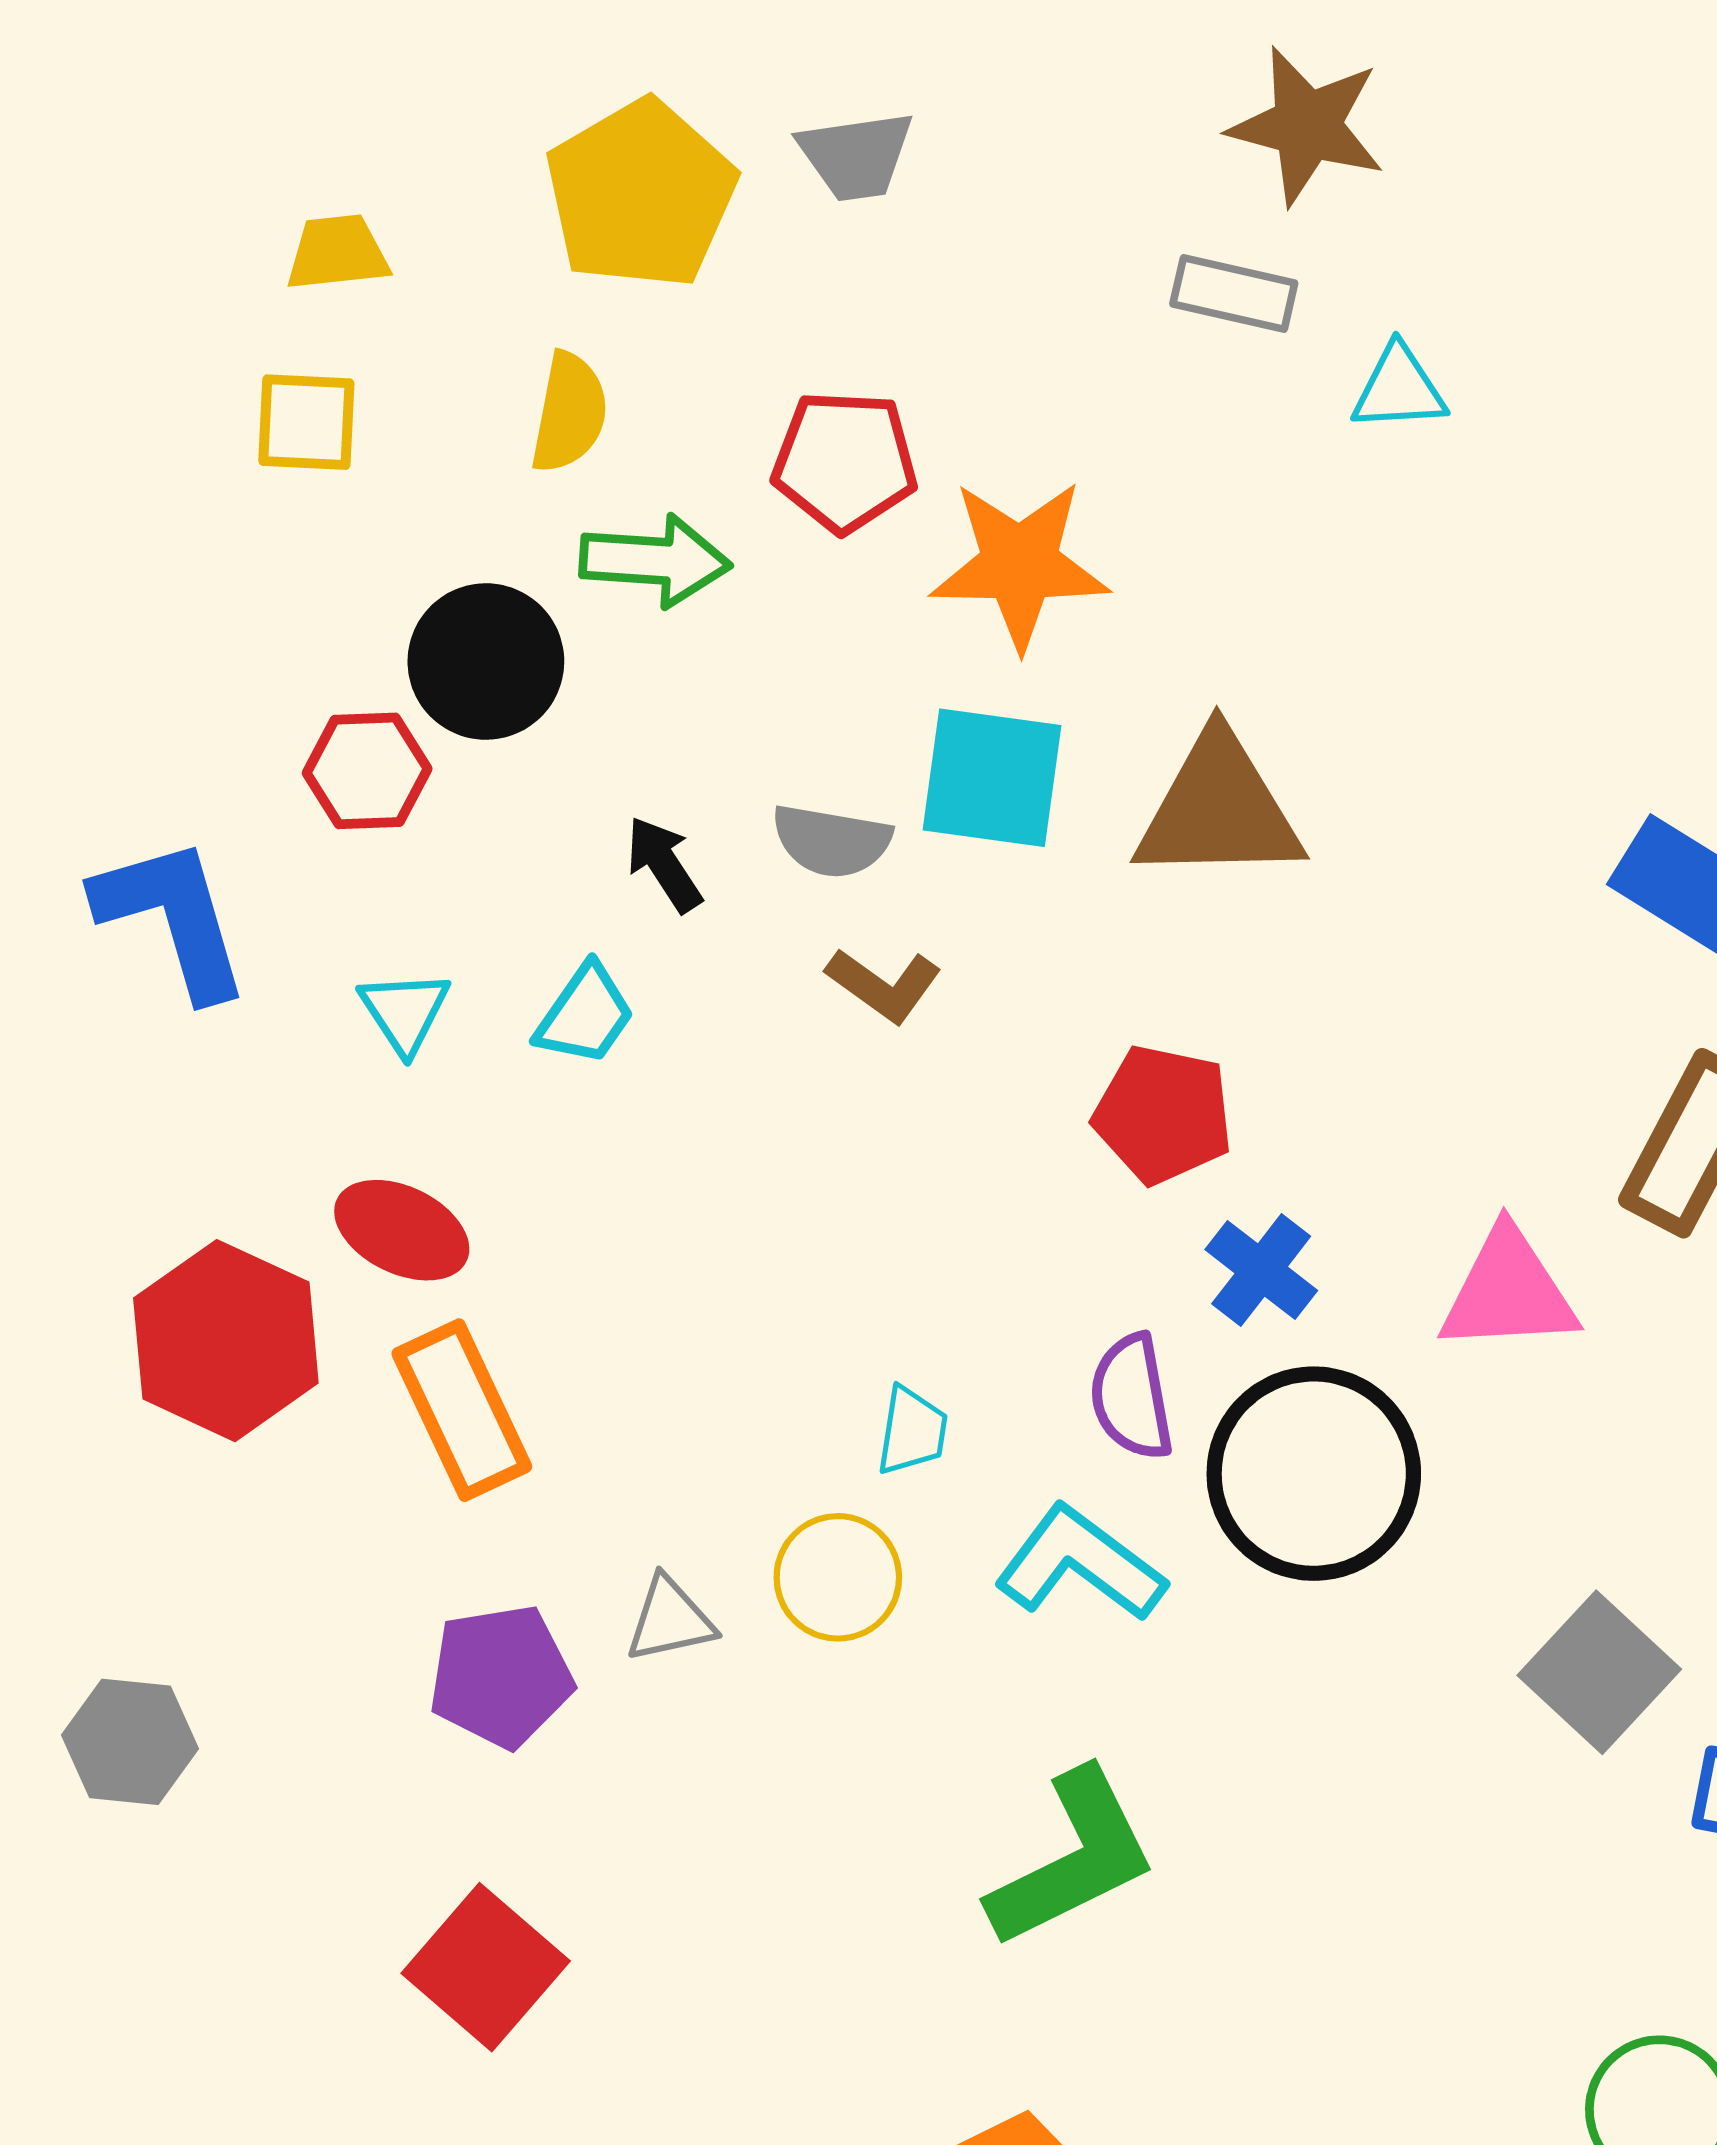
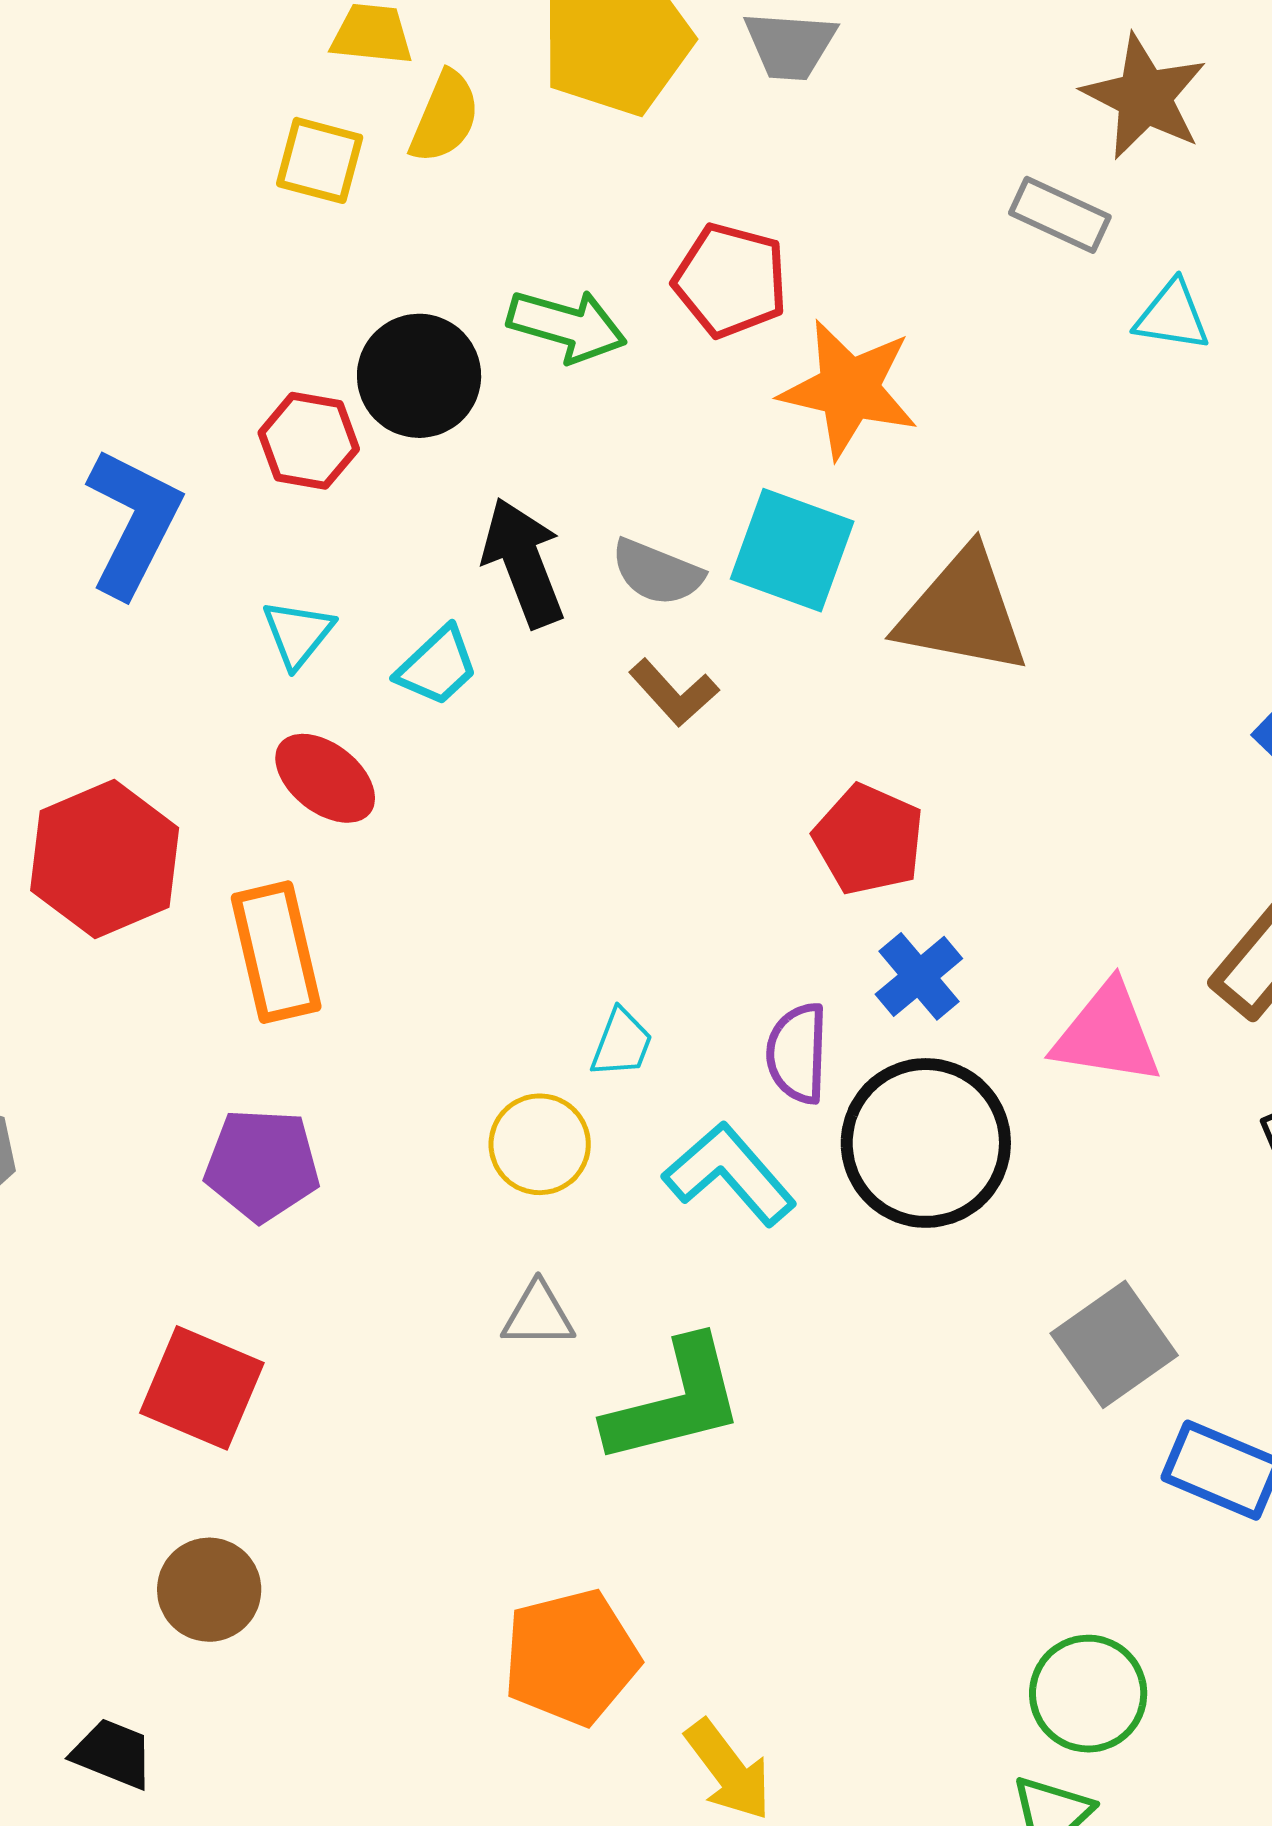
yellow semicircle: (569, 413) -> (445, 117), moved
black arrow: (664, 864) -> (523, 563), size x1.6
blue L-shape: (172, 918) -> (133, 522), turned 31
red ellipse: (402, 1230) -> (325, 778), moved
gray triangle: (670, 1620) -> (538, 1315), moved
red square: (486, 1967) -> (202, 1388), turned -30

